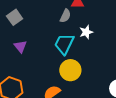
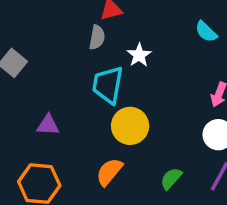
purple triangle: (20, 47) -> (48, 125), moved, turned -32

